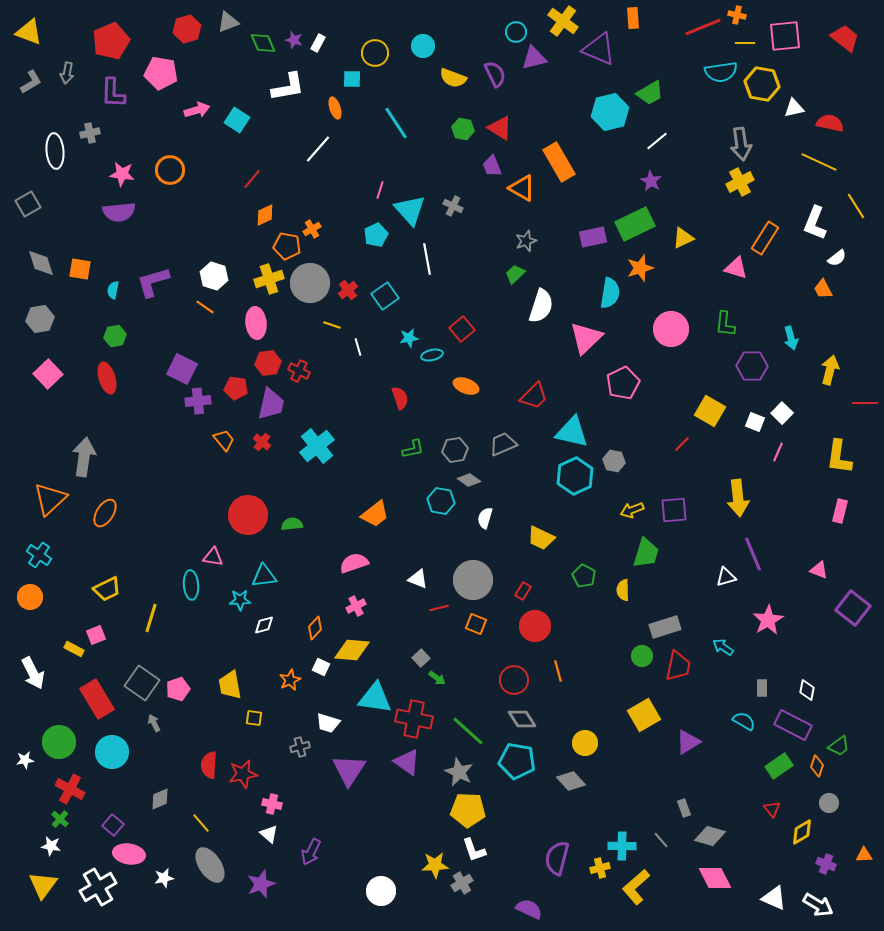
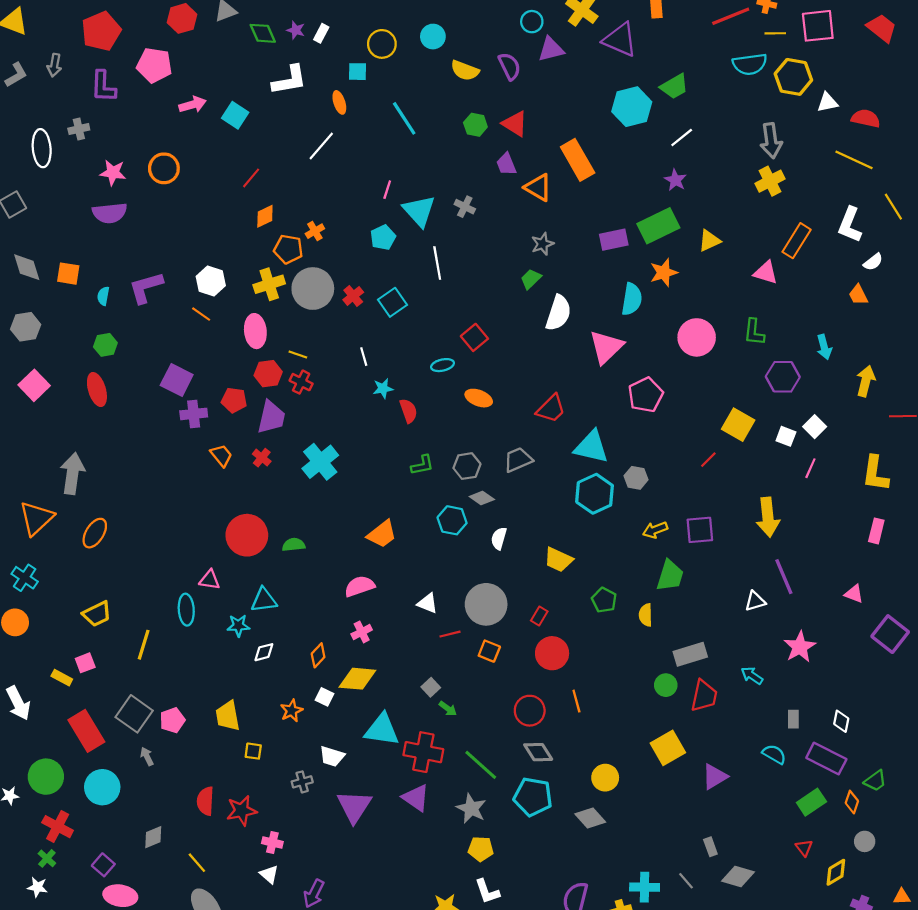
yellow line: (332, 325) -> (298, 354), moved
cyan star: (409, 338) -> (383, 388), moved
yellow pentagon: (468, 810) -> (481, 849), size x0.7

